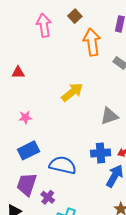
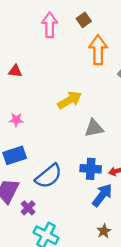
gray triangle: (109, 116) -> (94, 128), moved
blue semicircle: (63, 165) -> (49, 176), turned 120

